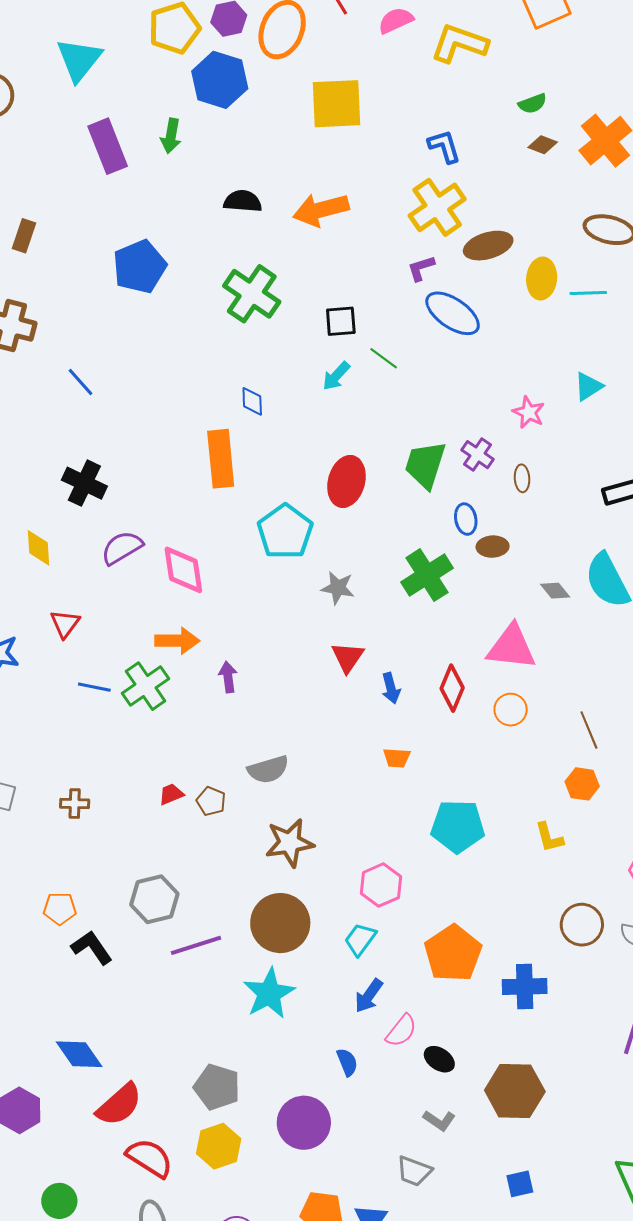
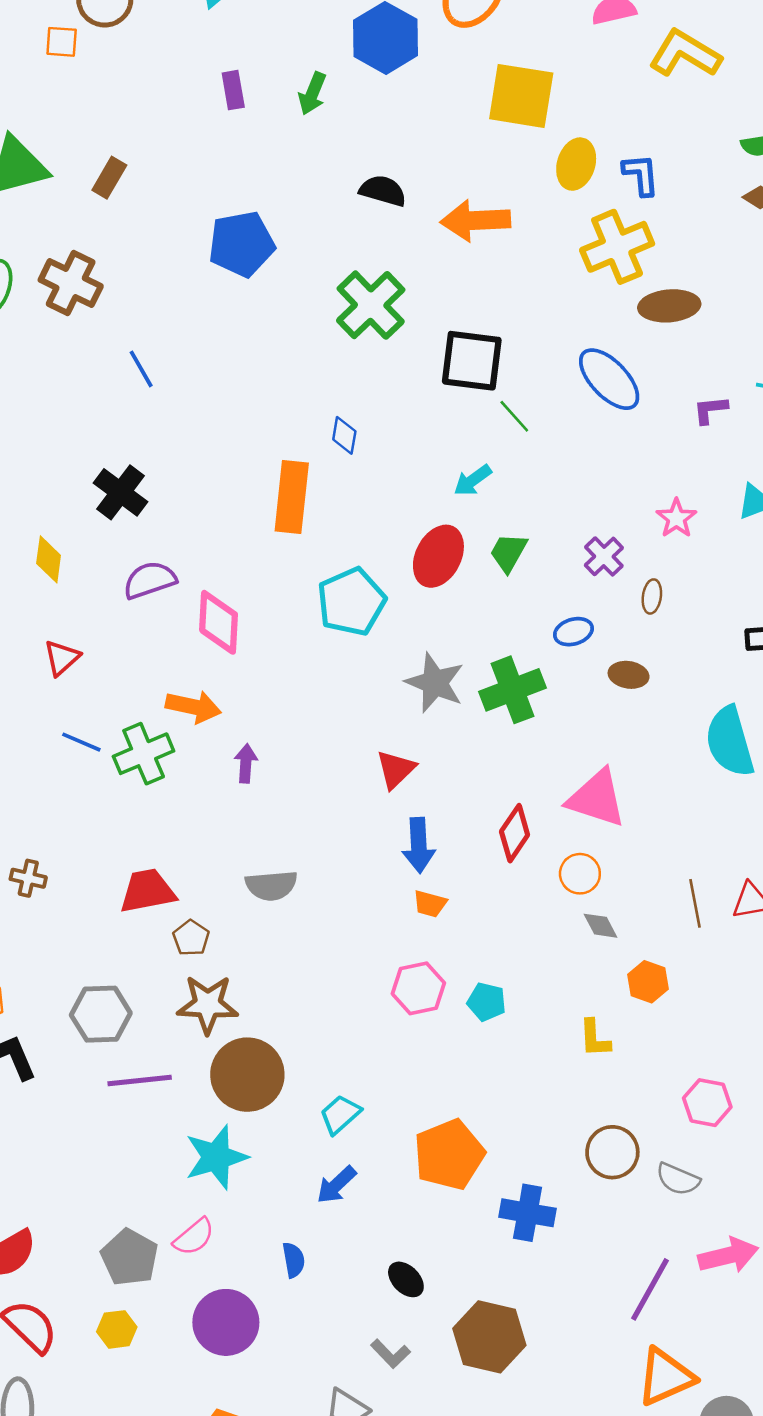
purple rectangle: (108, 146) -> (233, 90), size x0.6
purple L-shape: (421, 268) -> (710, 410), moved
yellow ellipse: (542, 278) -> (576, 164), moved
black square: (341, 321) -> (472, 361), size x1.6
cyan arrow: (336, 376) -> (473, 480), moved
green trapezoid: (425, 465) -> (508, 553), moved, size x0.7
blue ellipse: (466, 519) -> (573, 632), turned 72
brown ellipse: (493, 547) -> (629, 675), moved
gray star: (338, 588) -> (435, 683), moved, size x1.4
gray diamond: (555, 591) -> (601, 926), moved
blue arrow: (391, 688) -> (419, 845), moved, size x1.4
brown line: (589, 730) -> (695, 903), moved
red trapezoid: (171, 794) -> (148, 891), size x1.8
brown pentagon: (211, 801) -> (191, 938), moved
cyan pentagon: (458, 826) -> (487, 1002), size x0.6
brown star: (289, 843) -> (208, 1004), moved
pink hexagon: (381, 885) -> (418, 988), moved
pink semicircle: (401, 1031) -> (194, 1237), moved
yellow hexagon: (219, 1146) -> (117, 1329), size x0.7

